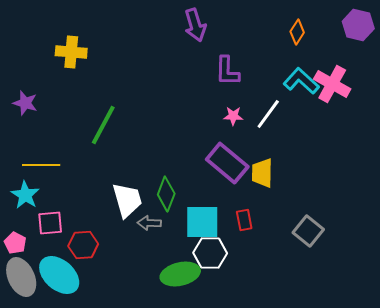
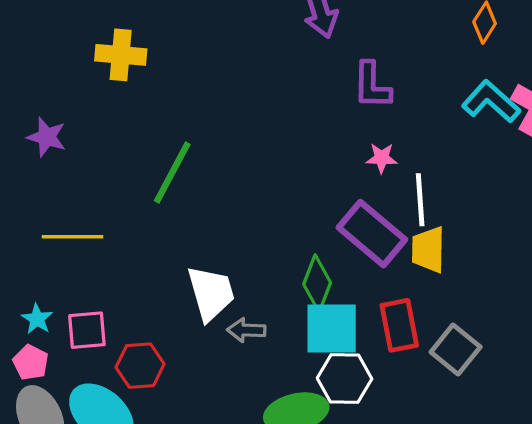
white line: (268, 114) -> (420, 200), moved, turned -40
green diamond: (166, 194) -> (317, 283), moved
cyan star: (25, 195) -> (37, 319), moved, size x0.7
red rectangle: (244, 220) -> (399, 325), size x1.5
gray square: (308, 231) -> (456, 350), moved

